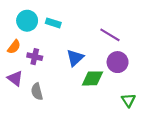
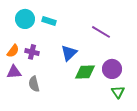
orange semicircle: (14, 47) -> (13, 51), moved
purple circle: (118, 62) -> (112, 69), moved
purple triangle: (15, 78) -> (14, 72), turned -42

